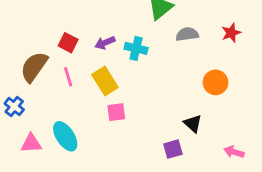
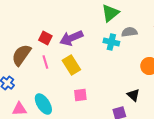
purple arrow: (105, 43) -> (71, 38), size x1.6
cyan cross: (136, 48) -> (111, 42), moved
pink square: (116, 112) -> (80, 95), moved

